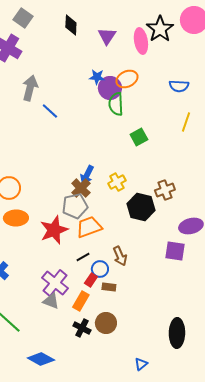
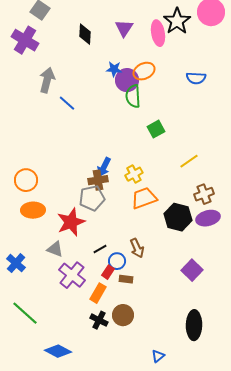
black diamond: (71, 25) -> (85, 34), moved
yellow line: (186, 122) -> (189, 161), moved, turned 36
brown cross: (81, 188) -> (98, 180), turned 36
brown cross: (165, 190) -> (204, 194), moved
black hexagon: (141, 207) -> (178, 217), moved
orange trapezoid: (89, 227) -> (144, 198), moved
purple square: (175, 251) -> (192, 270), moved, turned 35
gray triangle: (51, 301) -> (55, 249), moved

